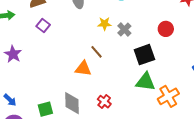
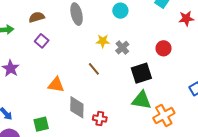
orange triangle: (83, 68) -> (56, 85), moved
red cross: (104, 102) -> (100, 119), turned -32
gray diamond: (72, 103) -> (77, 107), moved

